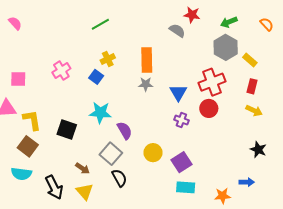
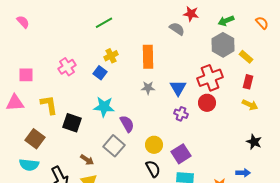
gray star: (146, 84) -> (148, 88), moved
yellow L-shape: (32, 120) -> (49, 105), moved
black semicircle: (119, 178) -> (153, 169), moved

